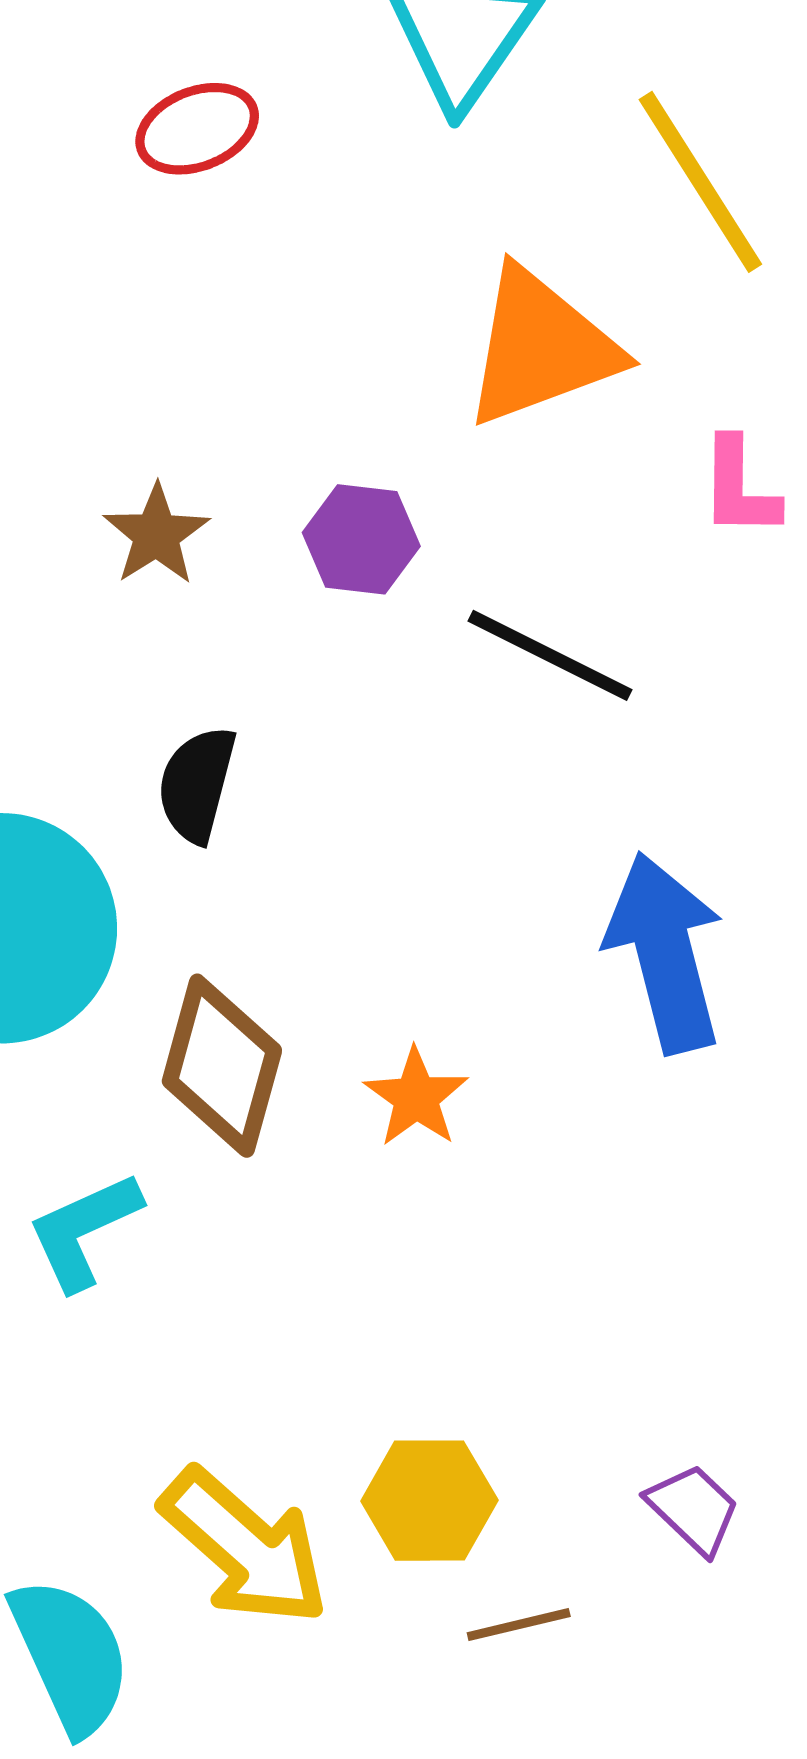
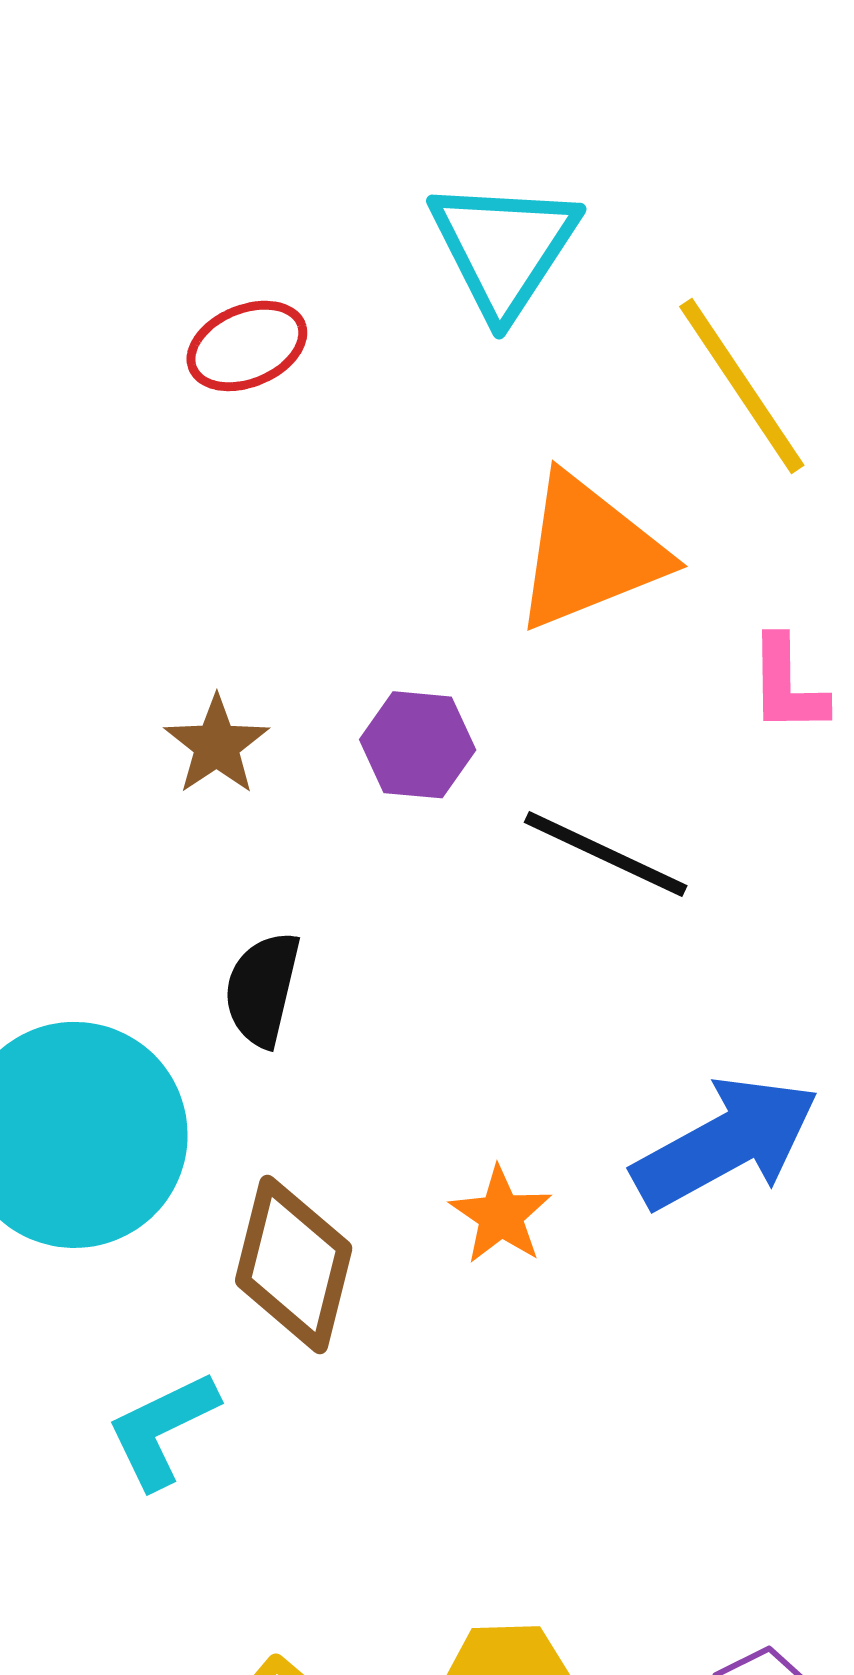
blue arrow: (665, 953) -> (726, 1143), turned 77
orange star: (416, 1097) -> (501, 1215), moved

